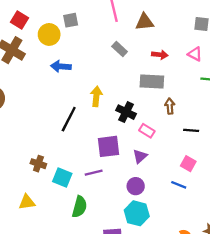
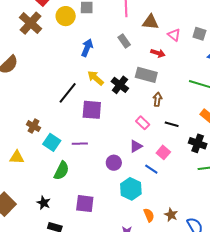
pink triangle: (195, 54) -> (174, 35), moved
blue arrow: (61, 66) -> (87, 48), moved, turned 96
yellow arrow: (96, 96) -> (96, 78), turned -66
black cross: (126, 112) -> (120, 85), moved
pink rectangle: (147, 131) -> (143, 123), moved
purple square: (108, 146) -> (92, 110), moved
purple triangle: (140, 156) -> (136, 146), moved
cyan hexagon: (137, 213) -> (131, 189), moved

